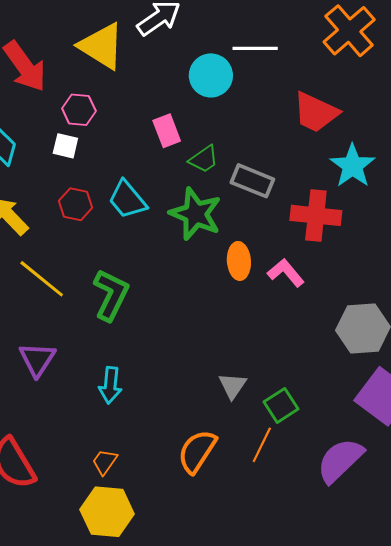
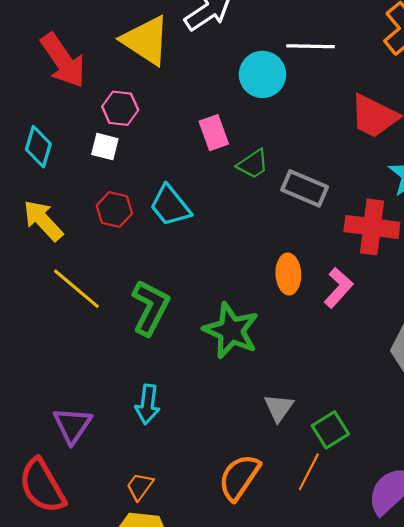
green star: (196, 214) -> (231, 331), moved
pink L-shape: (286, 273) -> (338, 288), turned 81
purple triangle: (37, 359) -> (72, 425), moved

